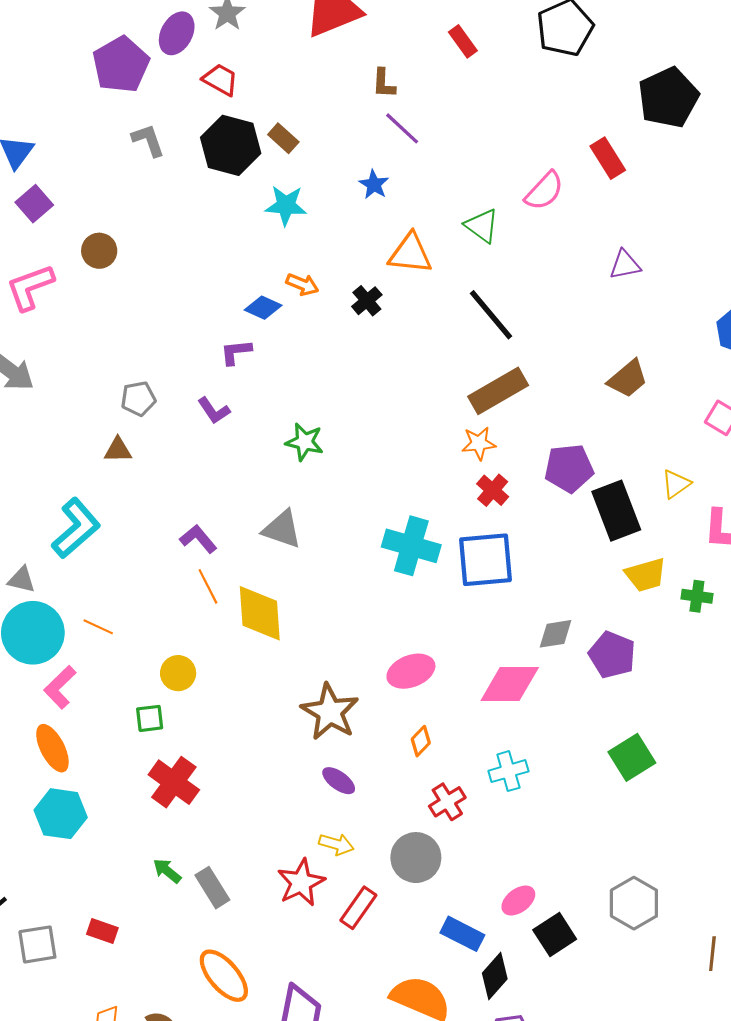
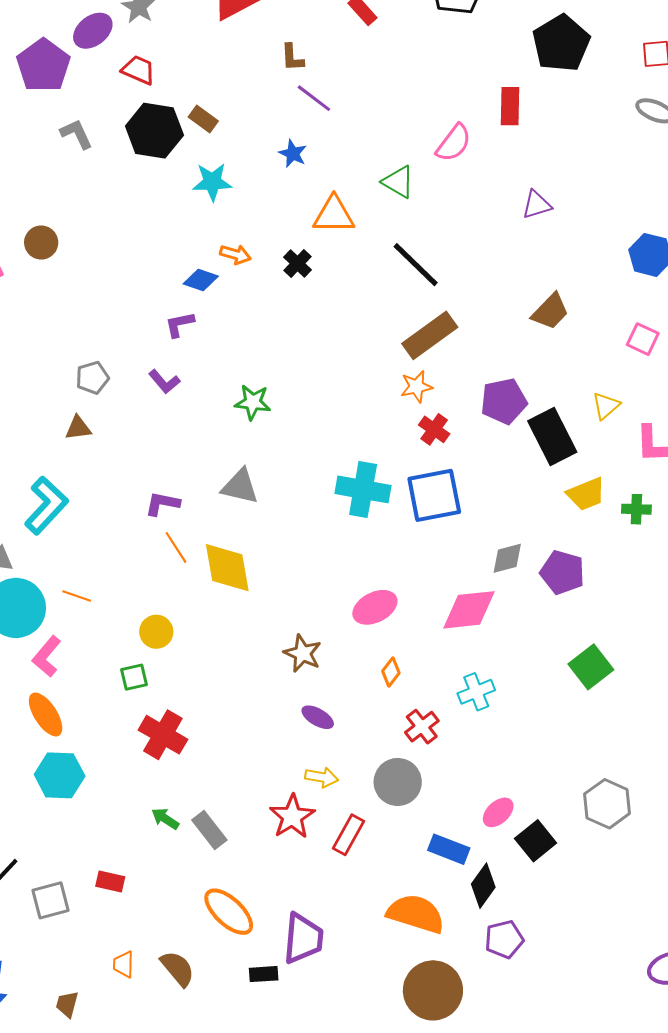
purple ellipse: (177, 33) -> (93, 31), turned 30
red rectangle: (608, 158) -> (510, 106), turned 39
purple L-shape: (198, 539) -> (162, 504), turned -33
brown star: (330, 712) -> (303, 653), size x0.7

